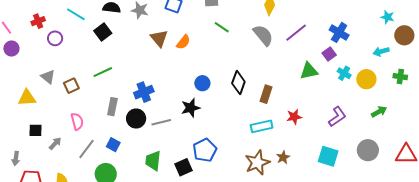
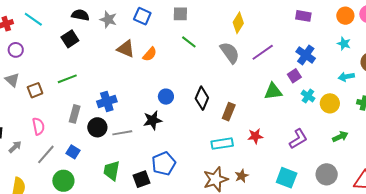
cyan line: (76, 14) -> (33, 19), moved
cyan star: (387, 17) -> (344, 44), moved
purple circle: (55, 38) -> (16, 50), moved
brown triangle: (159, 38) -> (126, 49), turned -30

